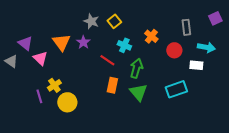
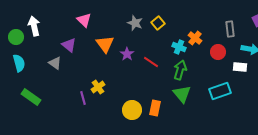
purple star: (83, 42) -> (127, 54), moved
cyan cross: (124, 45) -> (179, 47), moved
pink triangle: (40, 58) -> (84, 20), moved
orange rectangle: (112, 85) -> (155, 108), moved
yellow circle: (67, 102) -> (132, 110), moved

